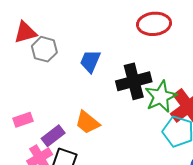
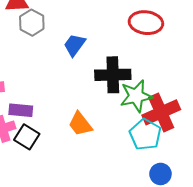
orange trapezoid: (87, 122) -> (80, 124), moved
purple rectangle: (53, 136) -> (21, 110), turned 30

